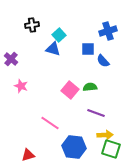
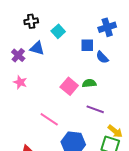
blue triangle: (53, 49) -> (37, 48), moved
purple cross: (11, 59) -> (18, 55), moved
yellow arrow: (105, 135) -> (115, 131), moved, turned 42

